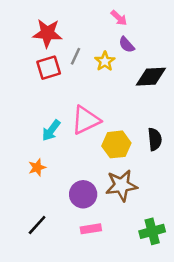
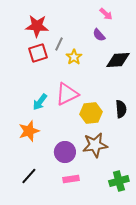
pink arrow: (119, 18) -> (106, 14), moved
yellow star: (105, 61) -> (74, 57), moved
orange star: (37, 167) -> (29, 131), size x1.5

